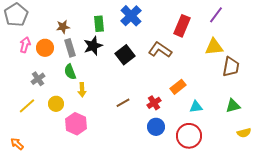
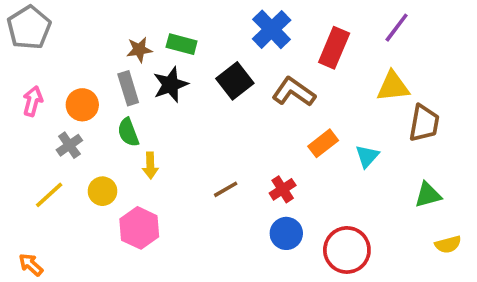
blue cross: (131, 16) -> (272, 29), moved
green rectangle: (99, 24) -> (182, 44), turned -70
brown star: (63, 27) -> (139, 50), moved
pink arrow: (25, 45) -> (33, 101), moved
orange circle: (45, 48) -> (82, 105), moved
black square: (125, 55) -> (235, 81), moved
orange rectangle: (178, 87) -> (323, 143), moved
cyan triangle: (196, 107) -> (367, 156), moved, turned -40

